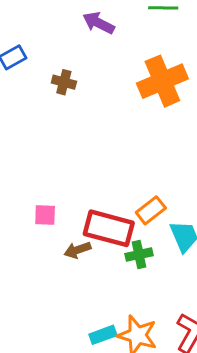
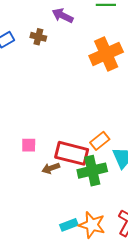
brown cross: (64, 82) -> (38, 37), moved
green cross: (139, 255) -> (92, 171), size x1.6

